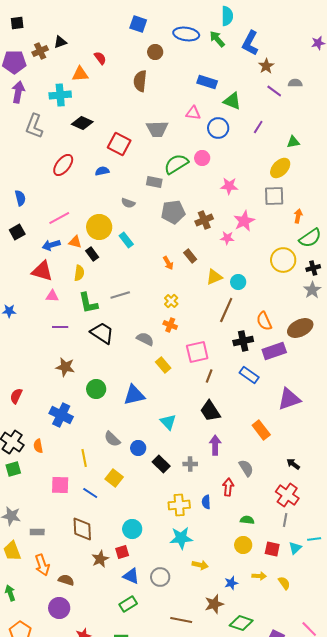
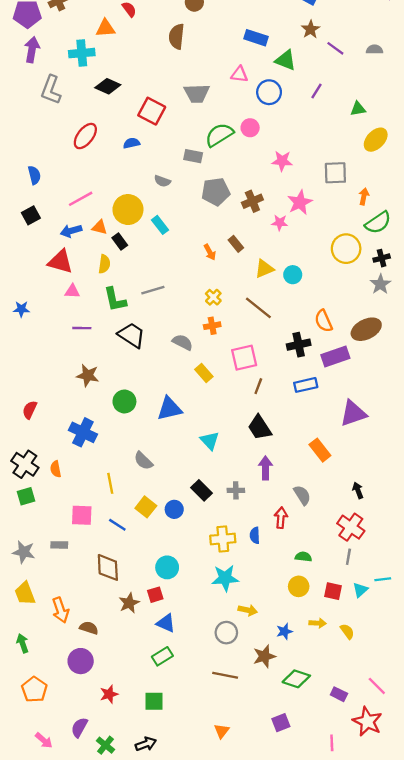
brown star: (266, 66) -> (310, 29), moved
gray semicircle: (295, 83) -> (374, 50), moved
yellow ellipse: (280, 168) -> (376, 140), moved
brown line: (226, 310) -> (258, 308), moved, turned -75
orange cross: (170, 325) -> (212, 326), turned -32
blue rectangle: (249, 375) -> (306, 385), turned -48
blue circle: (138, 448) -> (174, 509), moved
black arrow: (293, 464) -> (358, 490), turned 32
gray rectangle: (37, 532) -> (59, 545), moved
gray circle: (160, 577) -> (226, 633), moved

